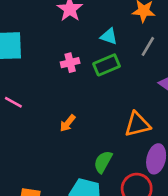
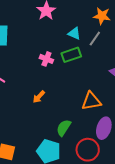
gray line: (148, 46) -> (95, 39), moved
pink cross: (70, 63) -> (46, 59), moved, turned 32

